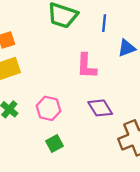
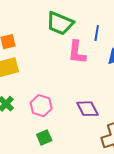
pink L-shape: (86, 66) -> (77, 52), moved

